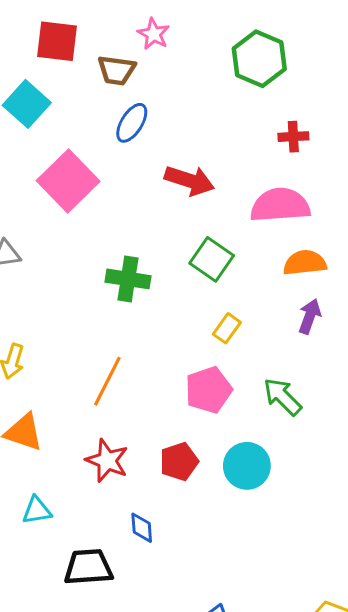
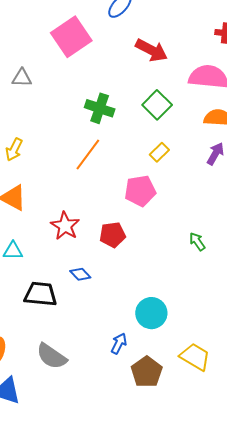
orange line: (107, 381) -> (88, 154), moved
green arrow: (283, 397) -> (197, 242), moved, size x0.7
cyan circle: (247, 466) -> (151, 313), moved
blue diamond: (142, 528) -> (80, 274), turned -50

